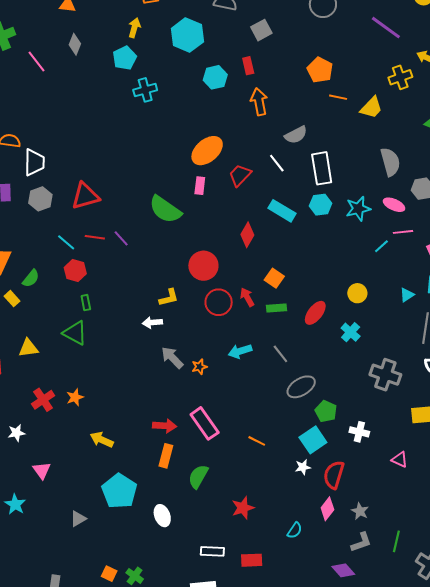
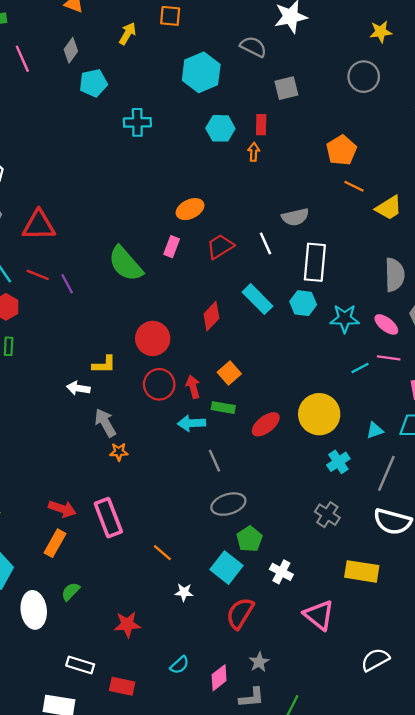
yellow arrow: (134, 28) -> (128, 34), moved
cyan pentagon: (125, 58) -> (93, 83), moved
orange arrow: (259, 102) -> (254, 152), moved, size x0.6
orange ellipse: (207, 151) -> (190, 209), size x0.7
yellow circle: (357, 293) -> (319, 414), size x1.8
cyan cross: (351, 332) -> (338, 462), moved
cyan arrow: (240, 351) -> (191, 423), moved
gray arrow: (172, 358) -> (105, 423), moved
gray cross: (385, 375) -> (327, 515), size x0.7
cyan square: (313, 440) -> (226, 568), turned -32
pink triangle: (400, 460) -> (319, 615), size x1.6
white star: (303, 467) -> (184, 592), moved
green semicircle: (198, 476) -> (71, 592), moved, size x0.7
pink diamond: (327, 509) -> (219, 678), moved
white ellipse: (162, 516) -> (34, 610), size x1.4

